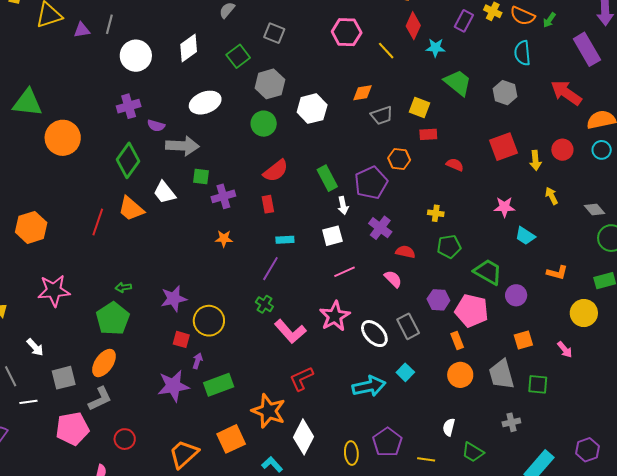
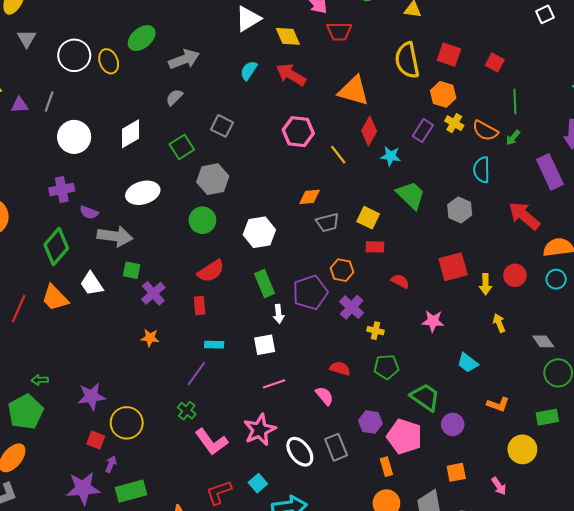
white hexagon: (312, 109) -> (259, 232), moved
purple cross: (223, 196) -> (153, 293), turned -30
pink star: (504, 207) -> (433, 321), moved
purple cross: (380, 228) -> (352, 307), moved
cyan square: (405, 372) -> (258, 483), moved

